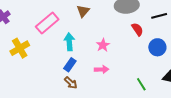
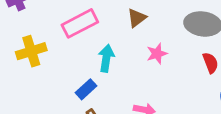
pink star: (103, 45) -> (157, 54), moved
blue rectangle: (70, 65) -> (86, 89), moved

